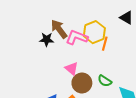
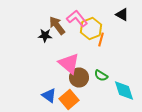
pink L-shape: (77, 37) -> (77, 18), moved, turned 30
pink triangle: (72, 68) -> (69, 64), size x1.6

